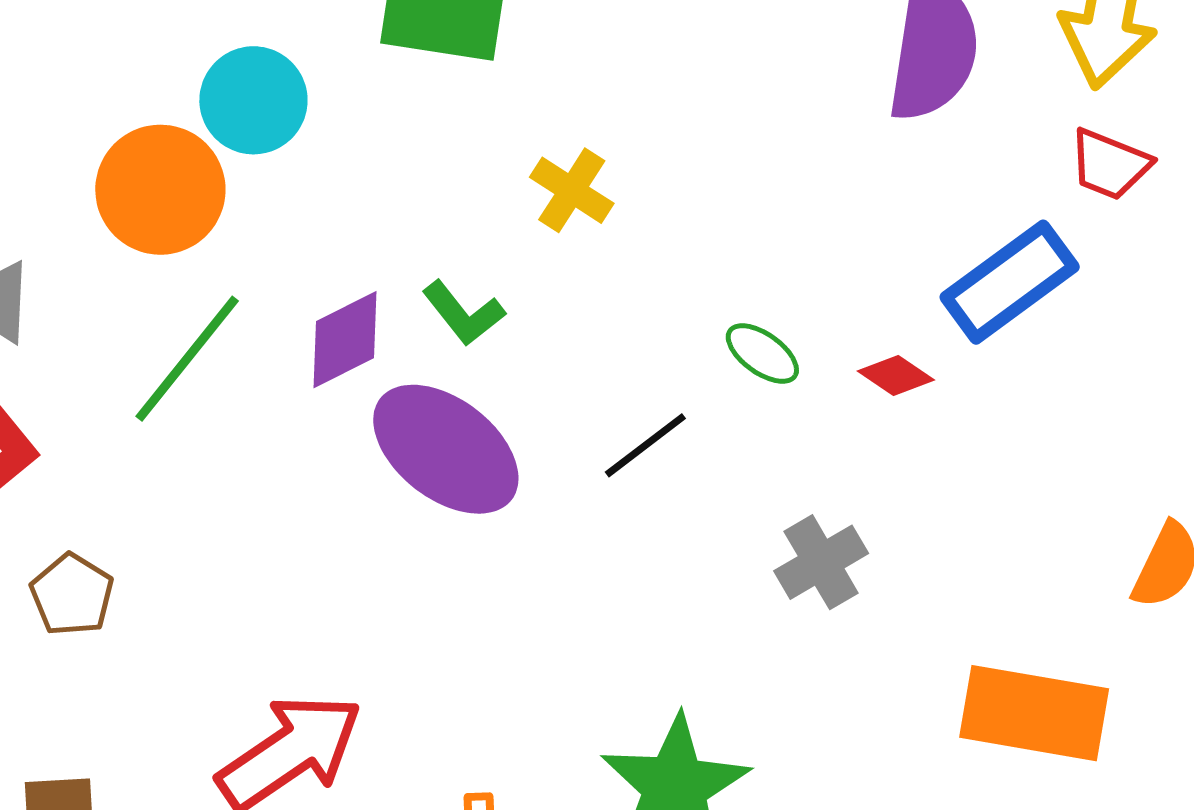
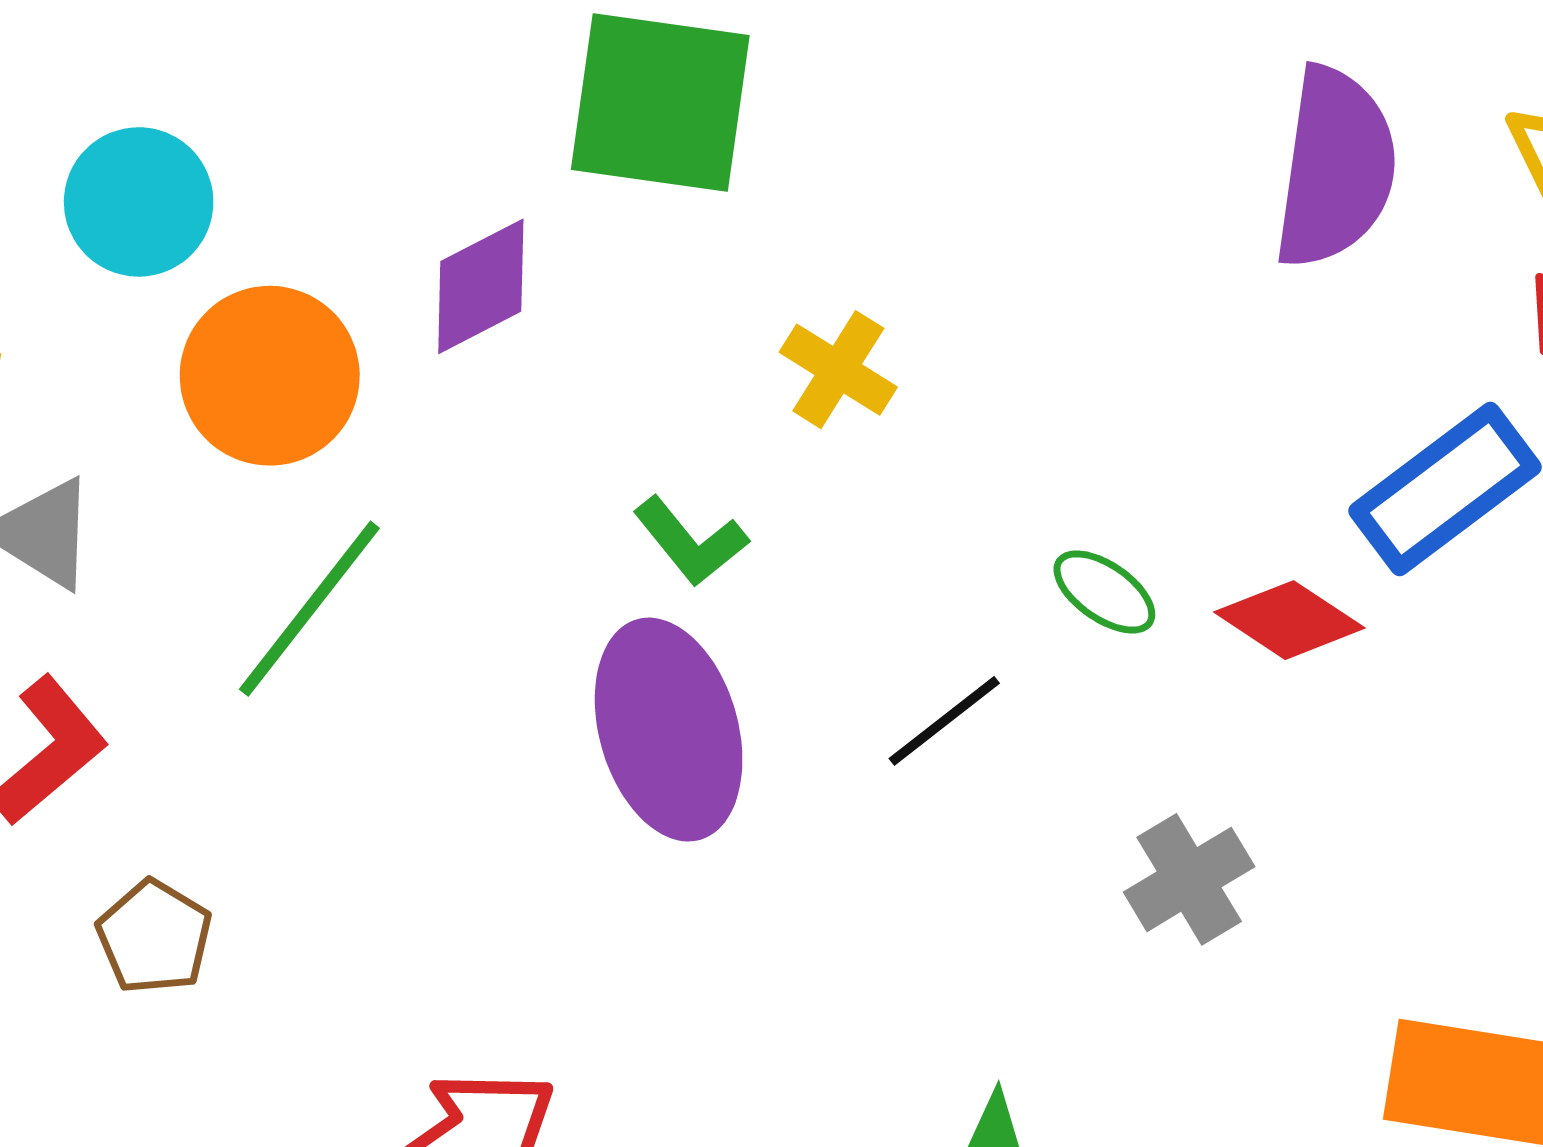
cyan circle: (253, 100) -> (139, 202), moved
purple diamond: (345, 340) -> (481, 286), moved
red diamond: (896, 375) -> (1289, 620), size x1.4
purple ellipse: (446, 449) -> (669, 730), turned 37

